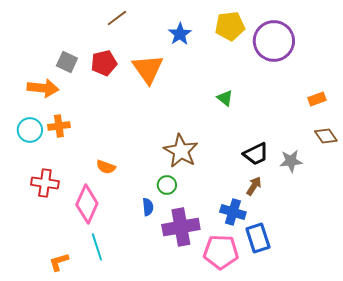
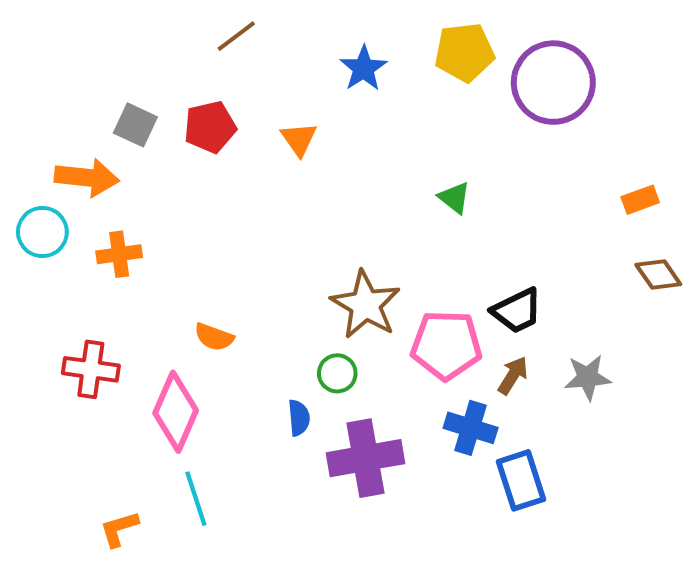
orange triangle: (148, 69) -> (299, 139), size x0.6
cyan circle: (30, 130) -> (42, 232), moved
gray star: (291, 161) -> (588, 377), moved
pink pentagon: (221, 252) -> (446, 345), moved

